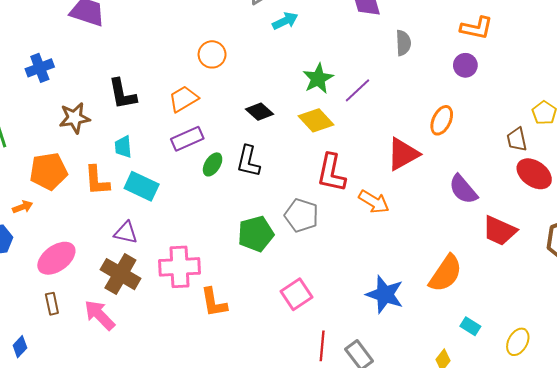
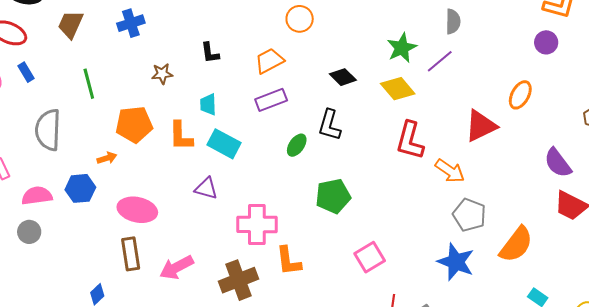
gray semicircle: (403, 43) -> (453, 21), moved
black L-shape: (122, 94) -> (210, 53), size x0.7
brown star: (75, 118) -> (162, 74), size x0.7
green ellipse: (213, 164) -> (297, 145), moved
purple semicircle: (463, 189) -> (558, 163), moved
gray pentagon: (301, 215) -> (469, 215), moved
pink ellipse: (56, 258) -> (137, 210), turned 45
brown cross: (120, 274) -> (238, 280), moved, turned 36
brown rectangle: (52, 304) -> (131, 254), size x1.5
pink arrow: (100, 315) -> (177, 267), turned -76

